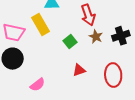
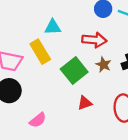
red arrow: (88, 15) -> (94, 40), turned -65
green square: (70, 42) -> (74, 71), size x1.6

